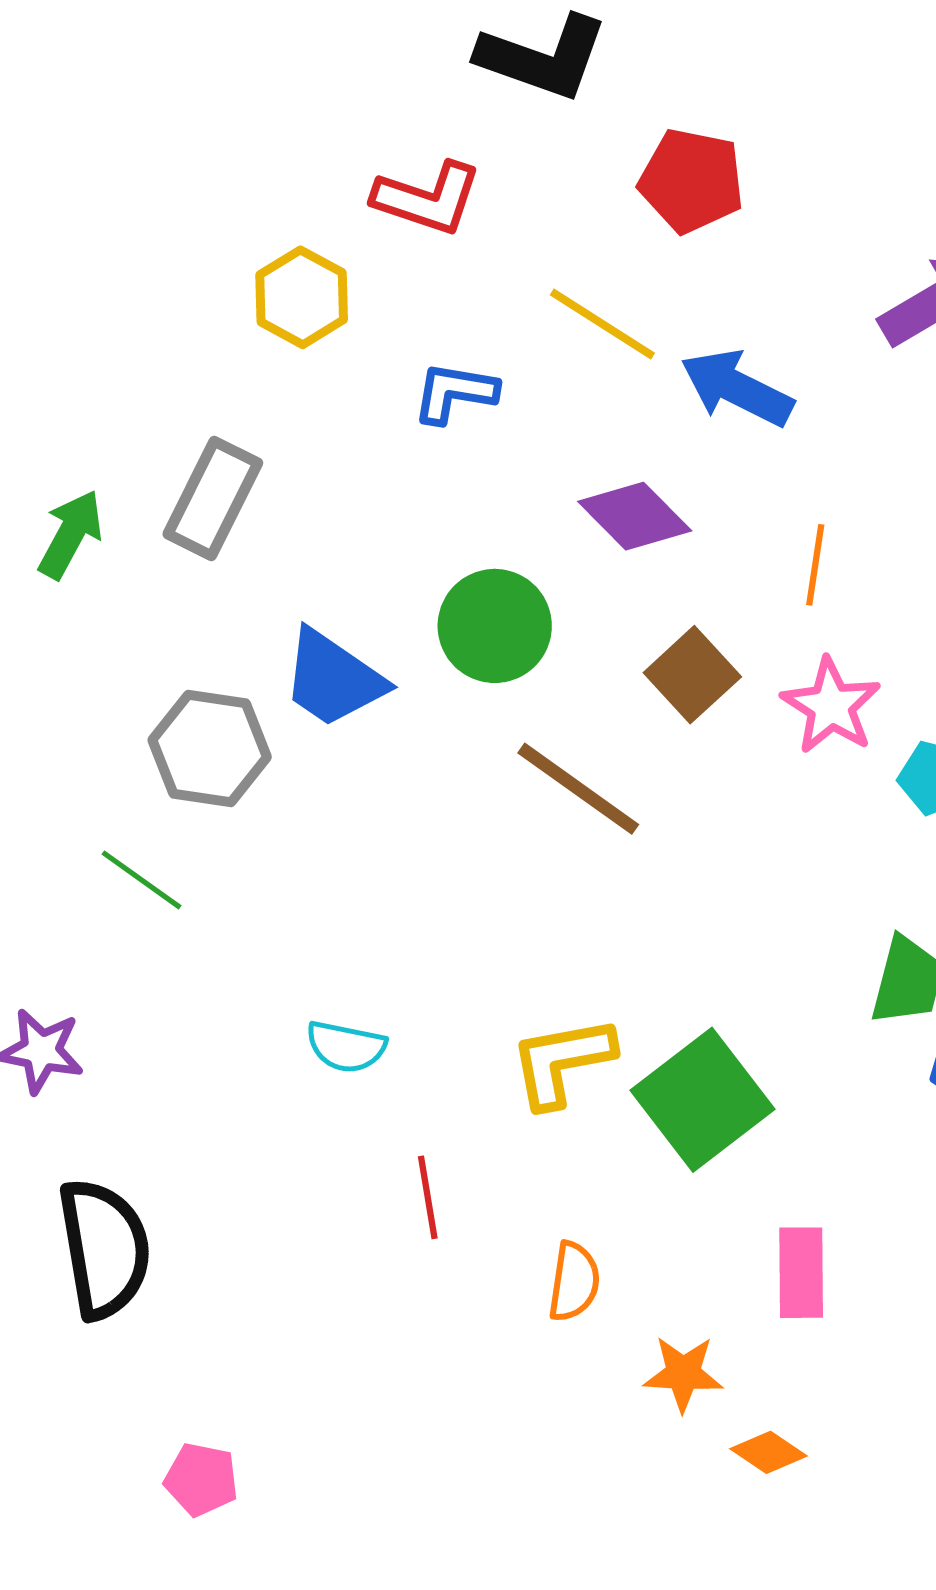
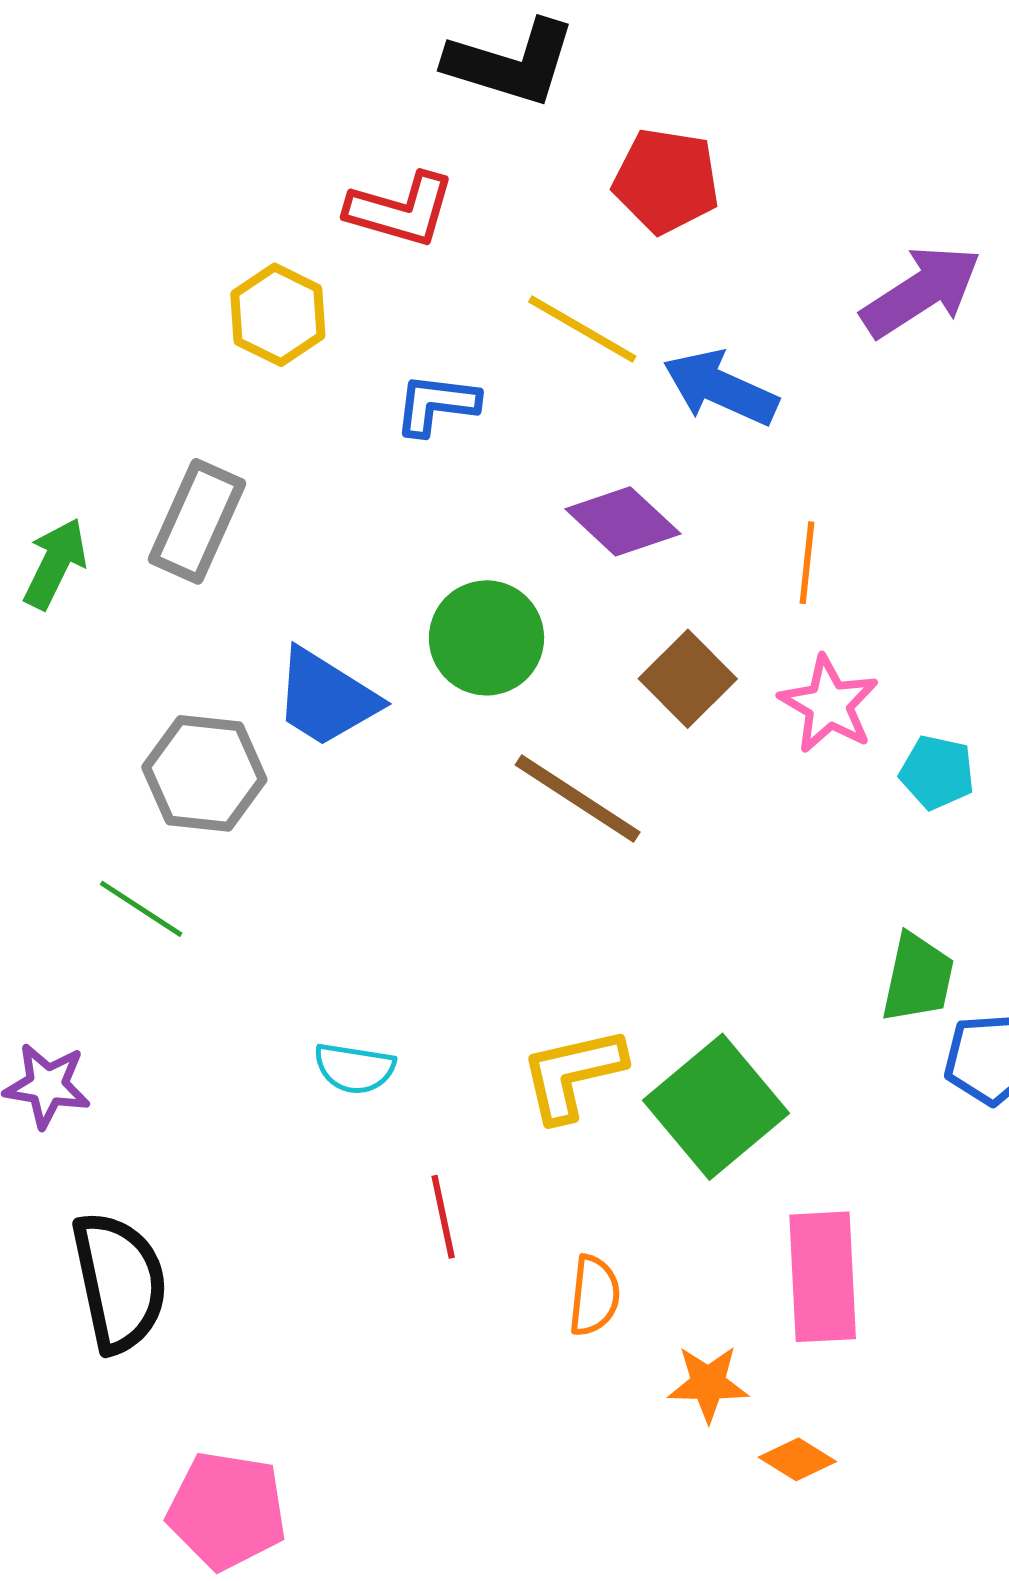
pink rectangle: (801, 1273) -> (823, 1277), size x1.4
pink pentagon: (201, 1479) -> (227, 1511), size x1.6

